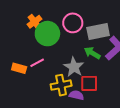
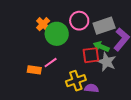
gray star: (74, 67) -> (107, 62), moved
red square: (89, 83) -> (91, 55), moved

